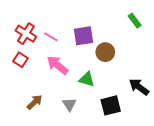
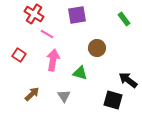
red cross: (26, 34) -> (34, 14), moved
purple square: (84, 36) -> (77, 15), moved
pink arrow: (57, 65) -> (53, 60), turned 60
black square: (111, 105) -> (113, 100), moved, turned 30

